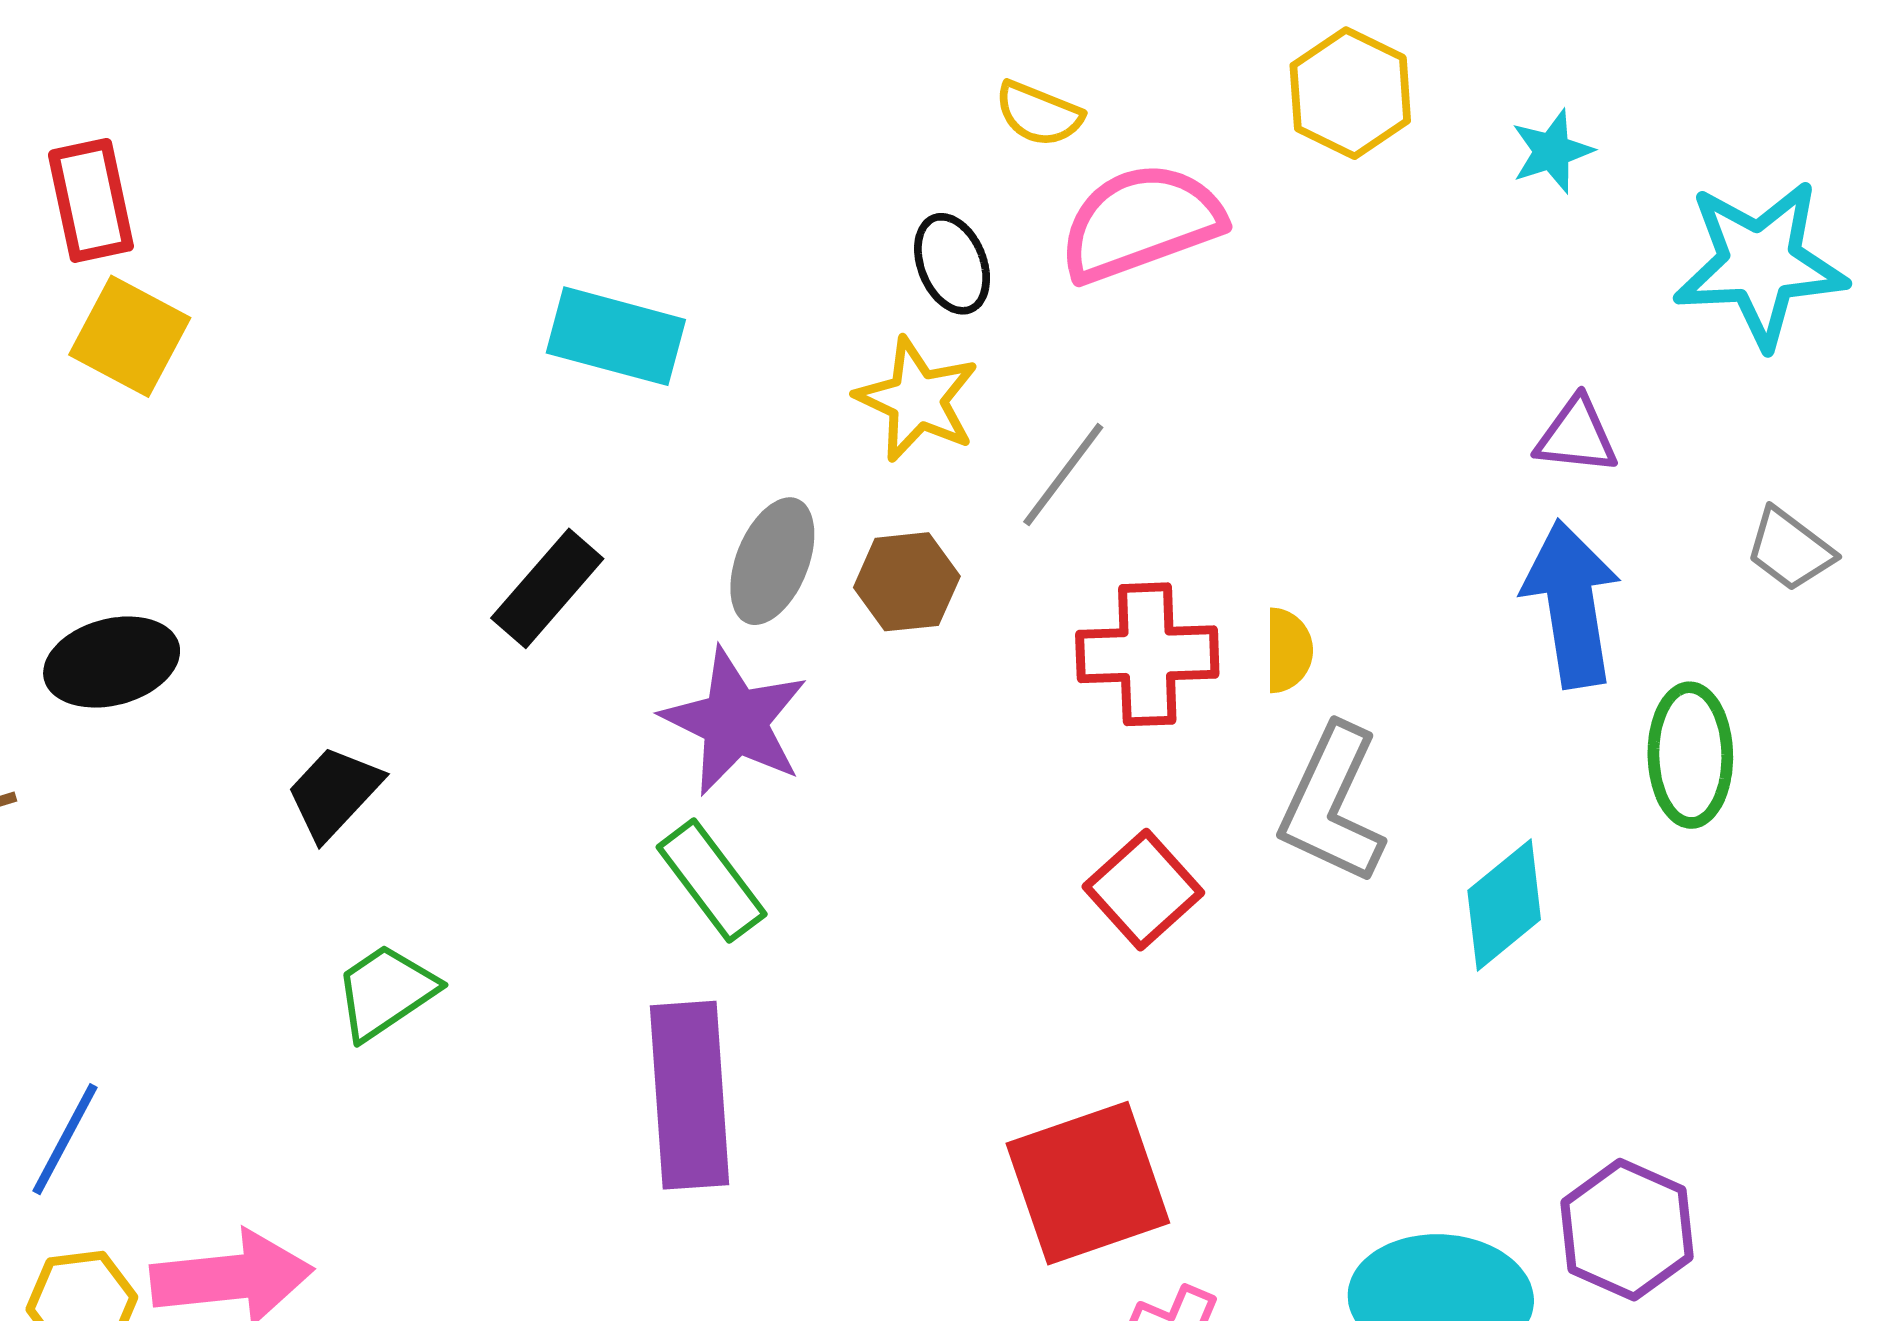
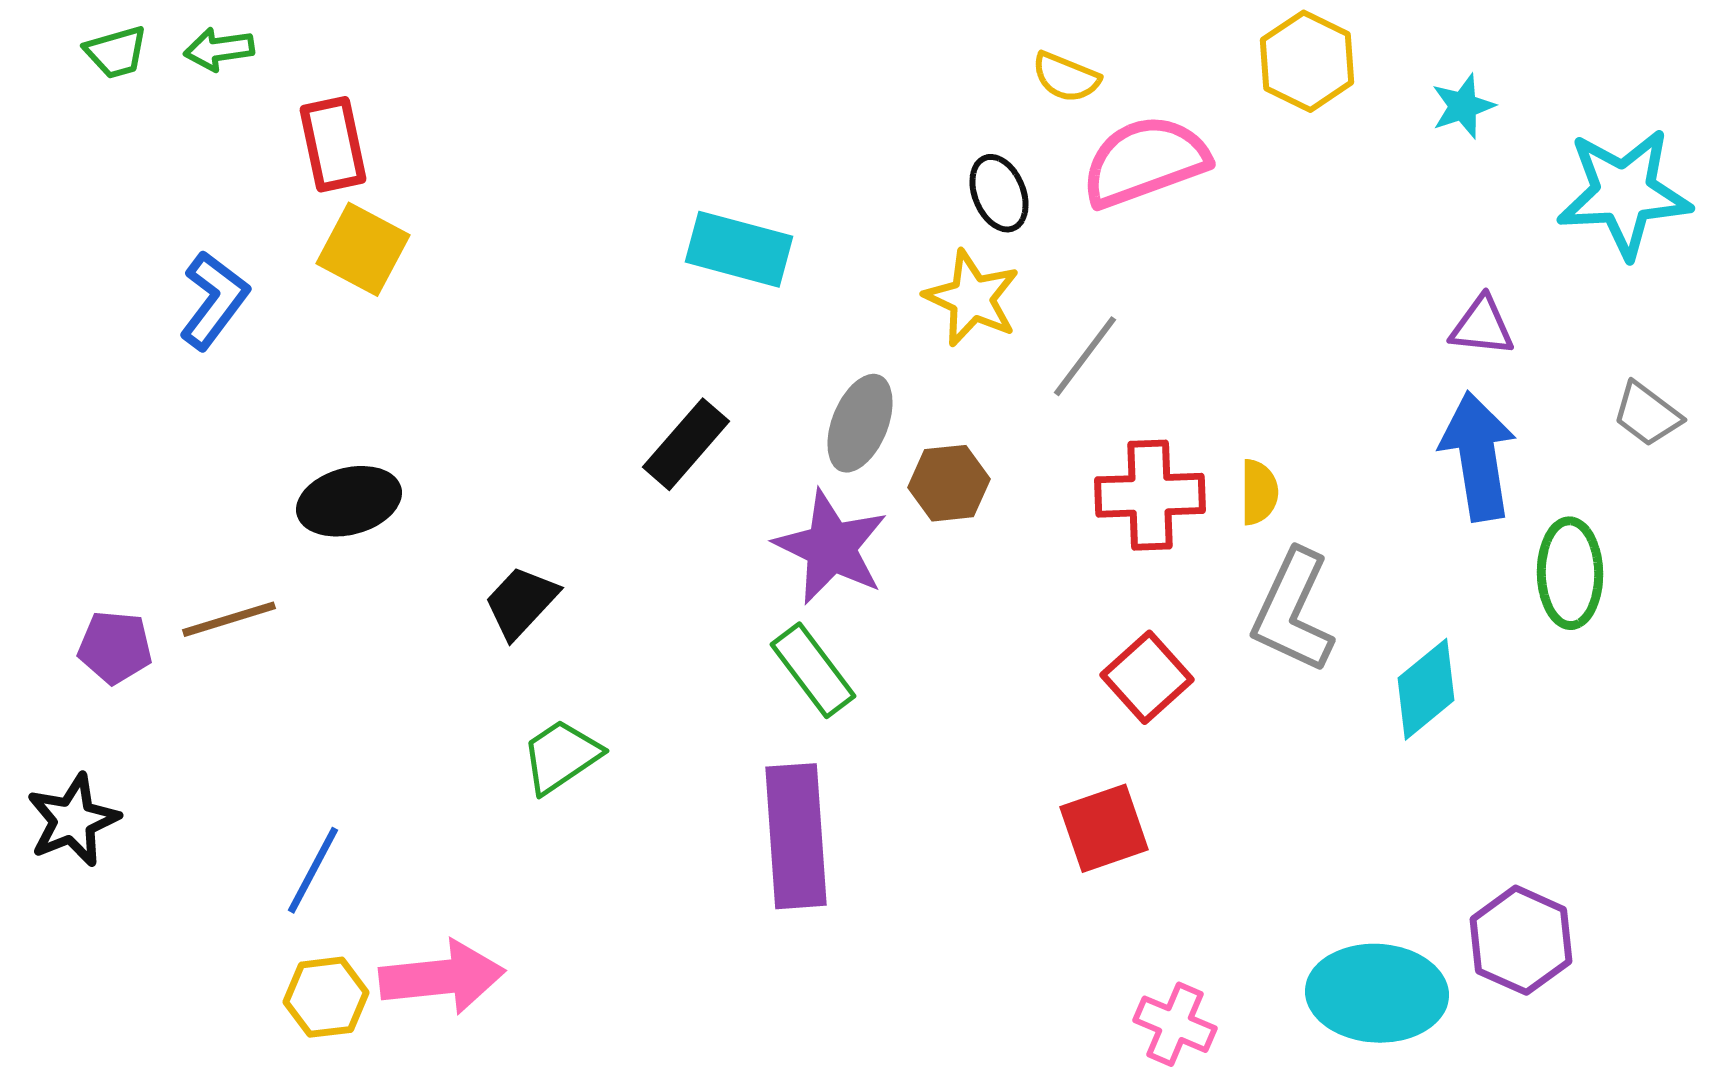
brown hexagon: (907, 582) -> (949, 483), moved
red square: (1088, 1183) -> (1104, 828), moved, size x0.7

